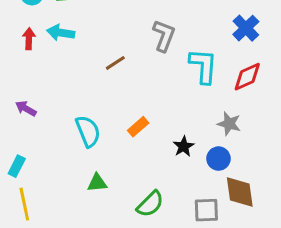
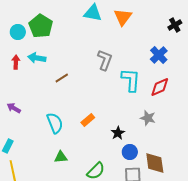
brown line: (115, 63) -> (62, 78), moved
blue circle: (218, 159) -> (130, 152), moved

